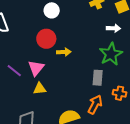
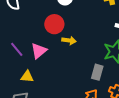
yellow triangle: (40, 89) -> (27, 77), moved

